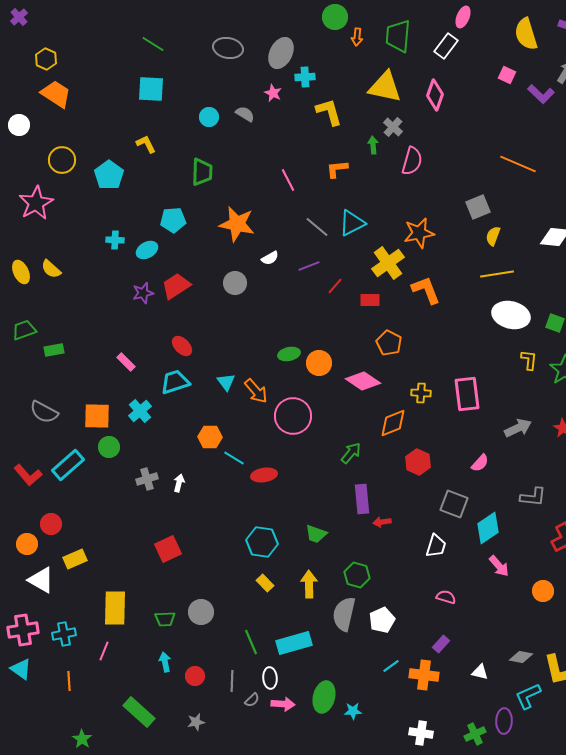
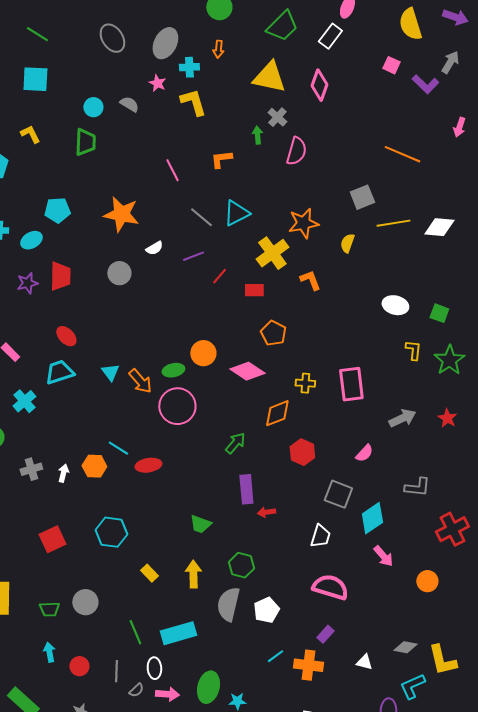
green trapezoid: (398, 36) -> (282, 26), turned -140
orange arrow: (357, 37) -> (218, 49), moved
gray ellipse: (228, 48) -> (112, 38), turned 48
yellow L-shape: (329, 112) -> (193, 102), moved
green trapezoid: (202, 172) -> (85, 142), moved
yellow semicircle: (493, 236) -> (347, 243), moved
yellow line: (497, 274) -> (393, 223), moved
red trapezoid: (176, 286) -> (60, 276), turned 124
orange L-shape: (426, 290) -> (310, 280), size x0.7
white ellipse: (511, 315) -> (395, 305), size x0.7
green ellipse: (289, 354) -> (173, 370), moved
orange hexagon: (210, 437) -> (94, 466), moved
cyan hexagon: (262, 542) -> (111, 532), moved
pink semicircle: (446, 597) -> (330, 587), size x1.8

